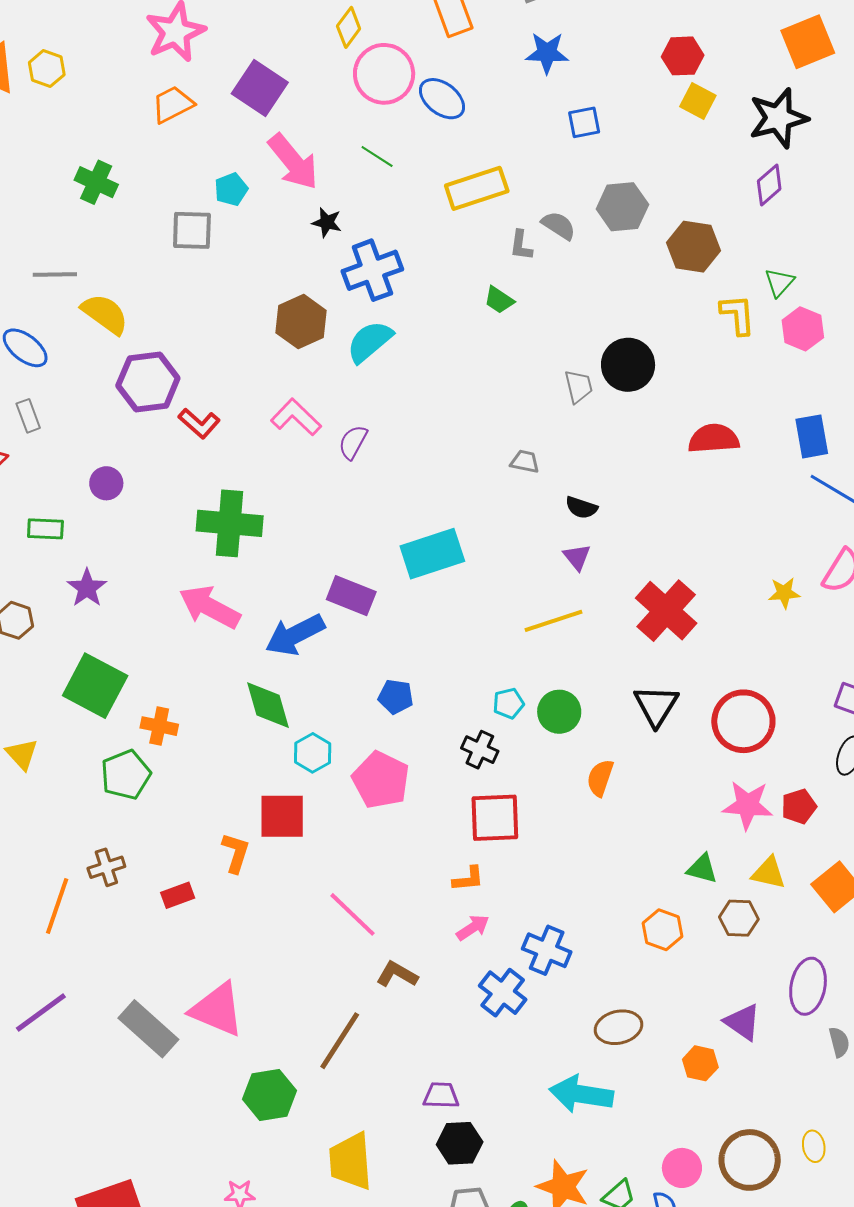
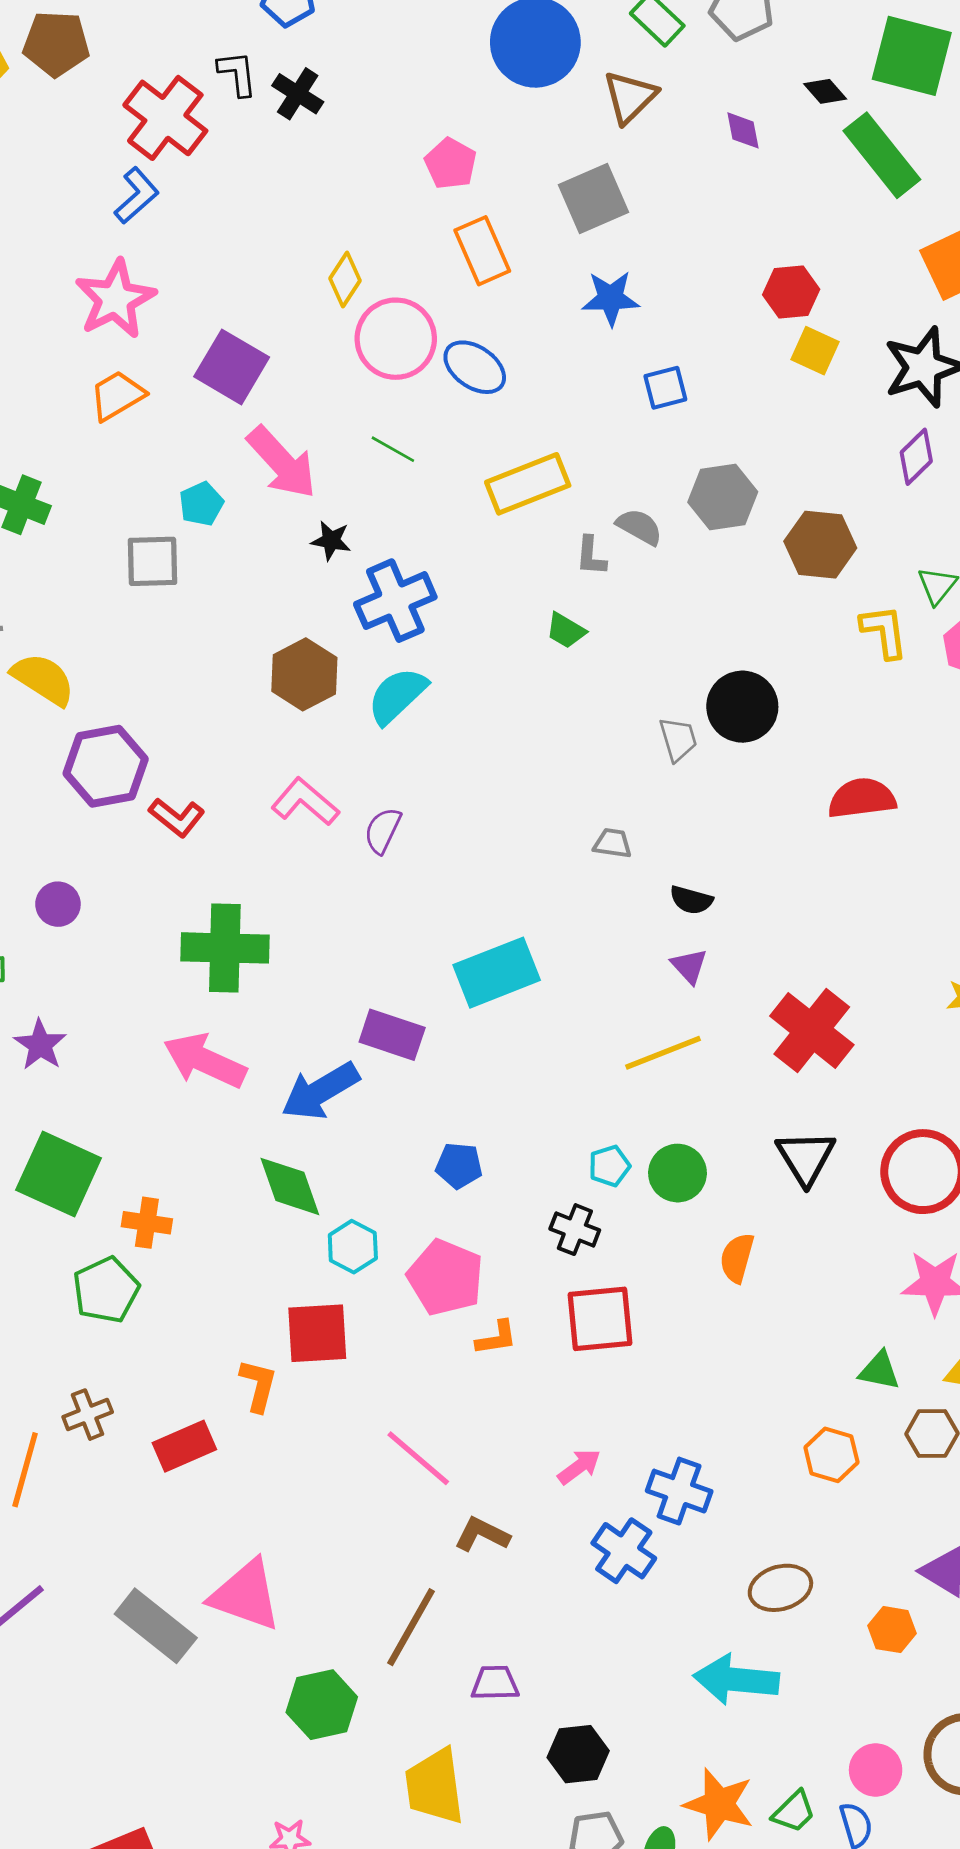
orange L-shape: (468, 879) -> (496, 1338), moved
red rectangle: (178, 895) -> (184, 1446), size x1.4
purple trapezoid: (441, 1095) -> (495, 1683), moved

